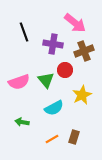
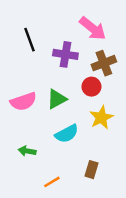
red circle: (65, 70) -> (91, 87), moved
green triangle: (46, 80) -> (57, 99), turned 42
orange line: (52, 139) -> (52, 182), moved

